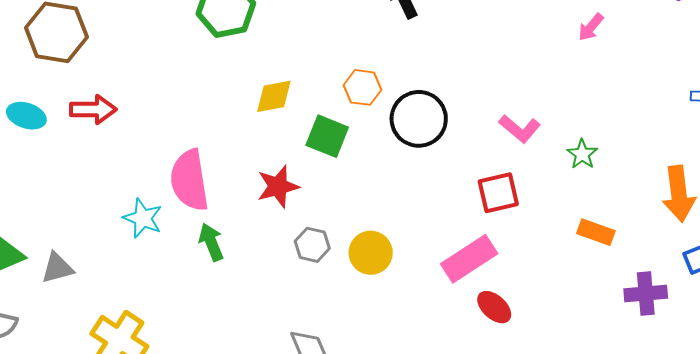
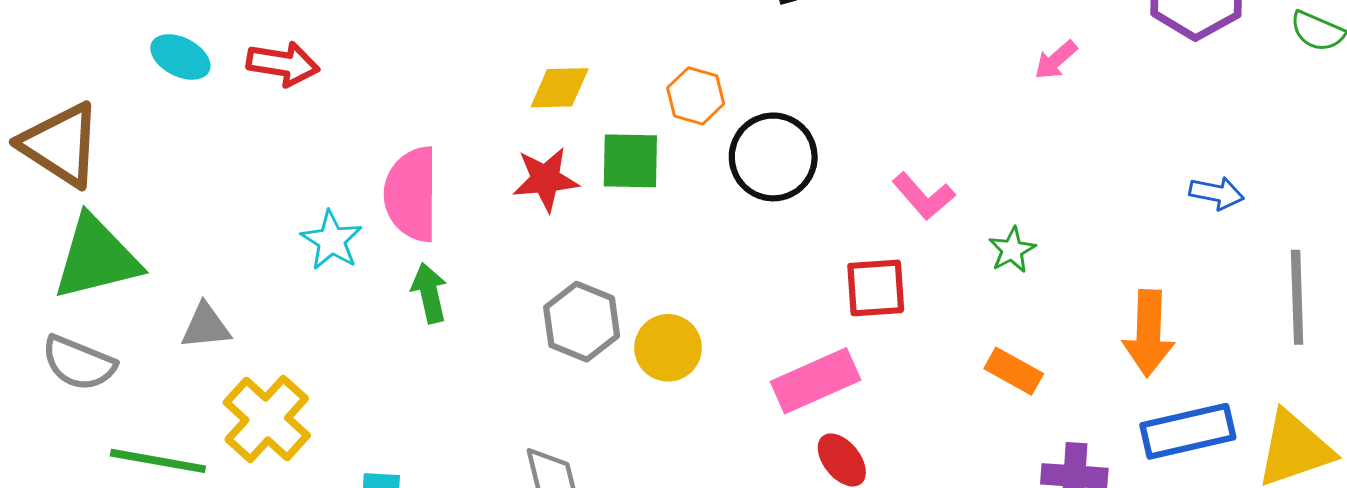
green square: (327, 136) -> (630, 161), turned -30
red star: (278, 187) -> (545, 179), moved
gray hexagon: (312, 245) -> (582, 322), size x1.4
gray triangle: (57, 268) -> (206, 326), moved

